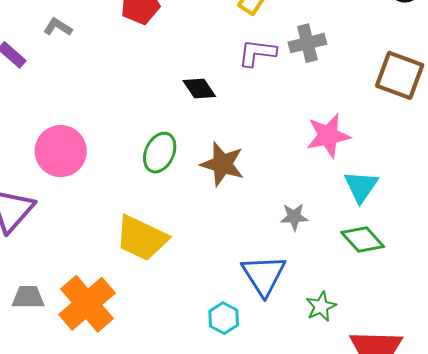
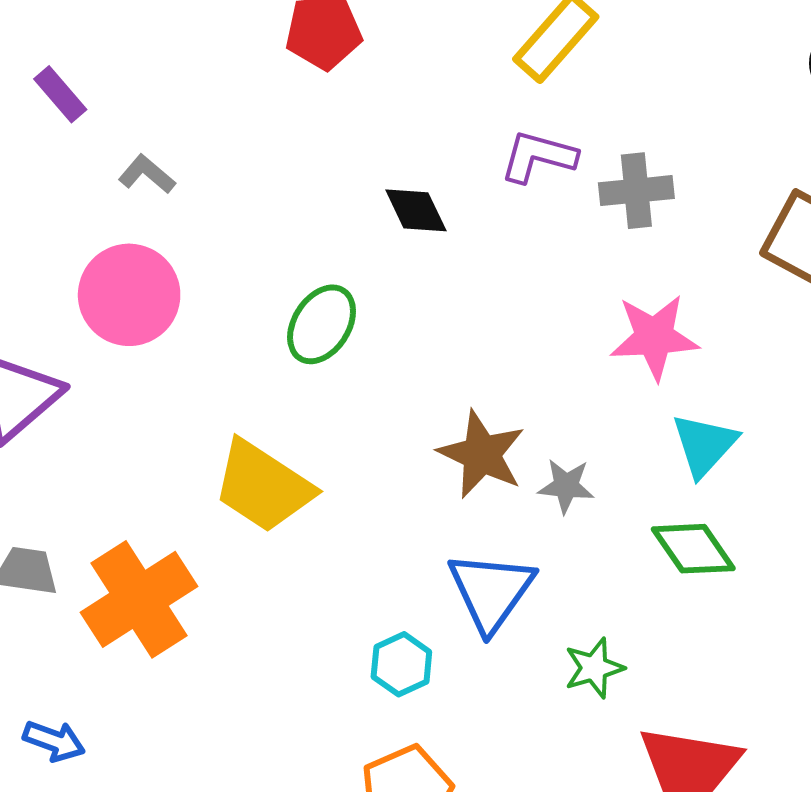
gray L-shape: (58, 27) -> (147, 174), moved
gray cross: (307, 43) -> (636, 191), moved
brown star: (222, 164) -> (482, 454), moved

